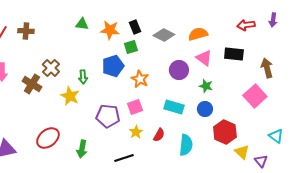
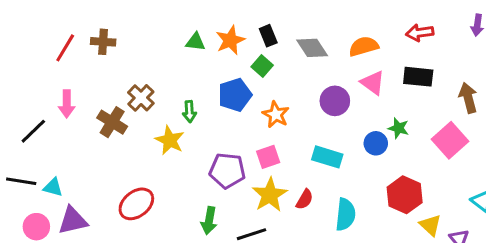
green triangle: (82, 24) -> (195, 42), moved
red arrow: (246, 25) -> (420, 33), moved
orange star: (110, 30) -> (230, 40), turned -30
gray diamond: (164, 35) -> (312, 48), turned 30
green square: (131, 47) -> (262, 66), turned -32
green star: (206, 86) -> (399, 128), moved
blue circle: (205, 109) -> (376, 143), moved
yellow star: (136, 132) -> (270, 195), size x1.6
green arrow: (82, 149) -> (209, 221), moved

